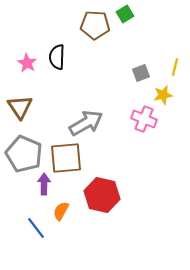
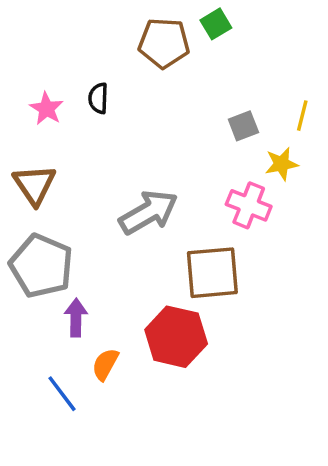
black semicircle: (57, 57) -> (98, 98), size x0.7
brown square: (66, 158) -> (212, 273), moved

